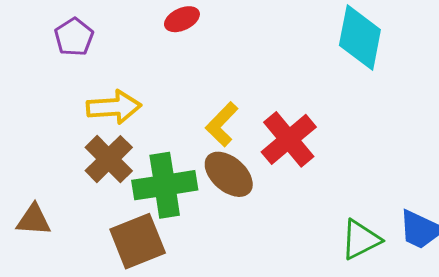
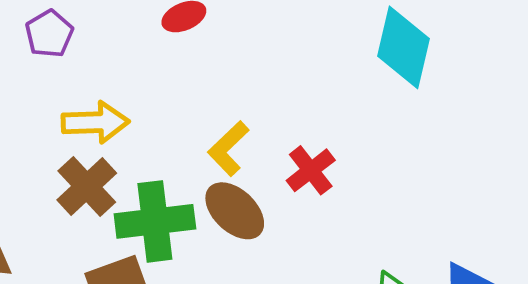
red cross: (289, 139) -> (311, 170), size x0.7

